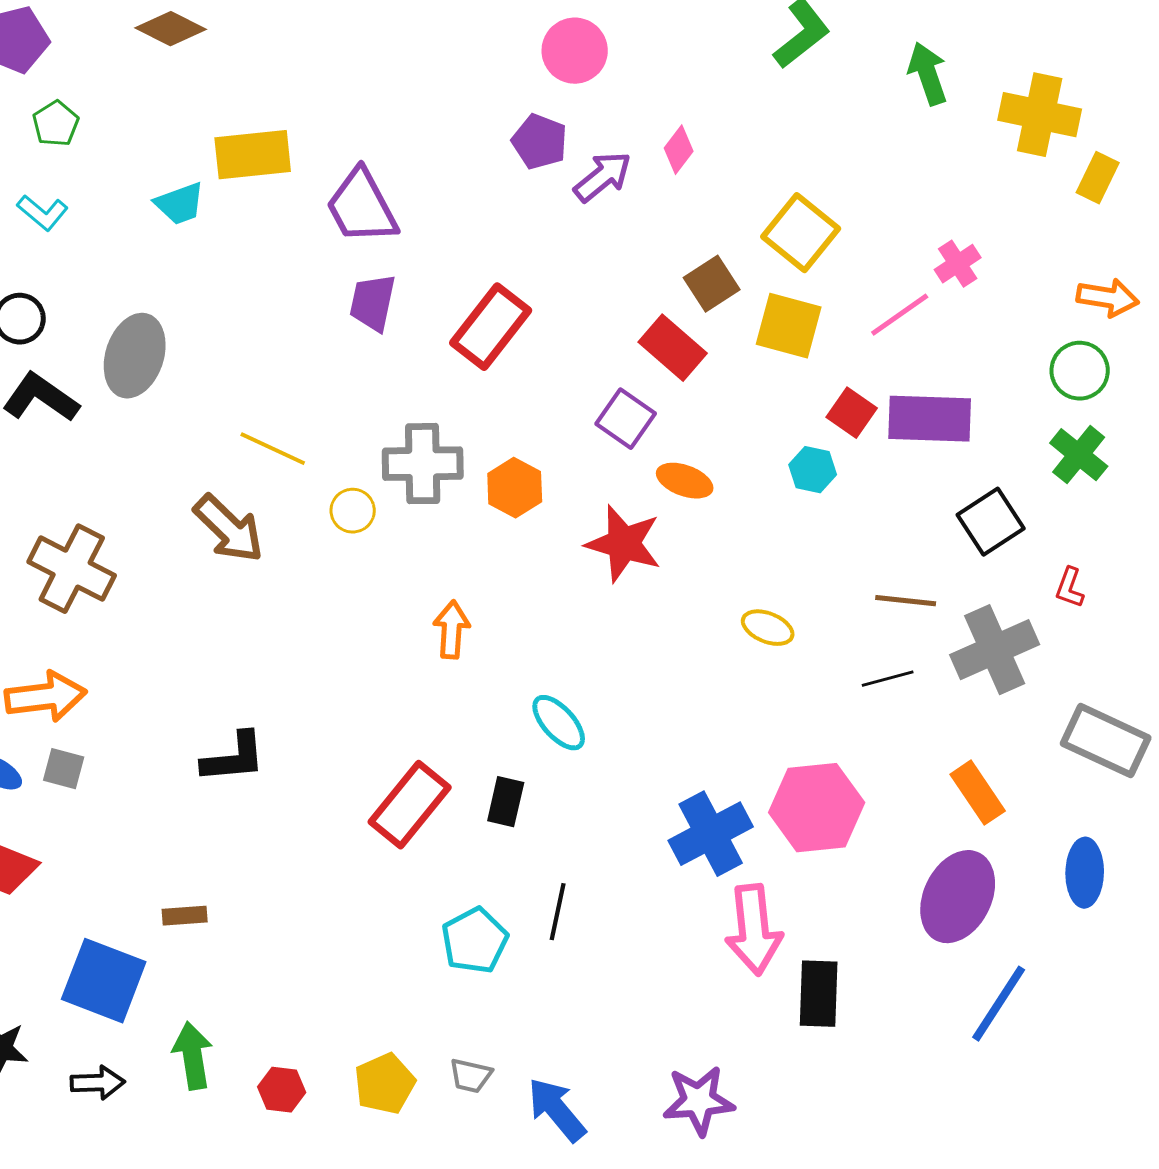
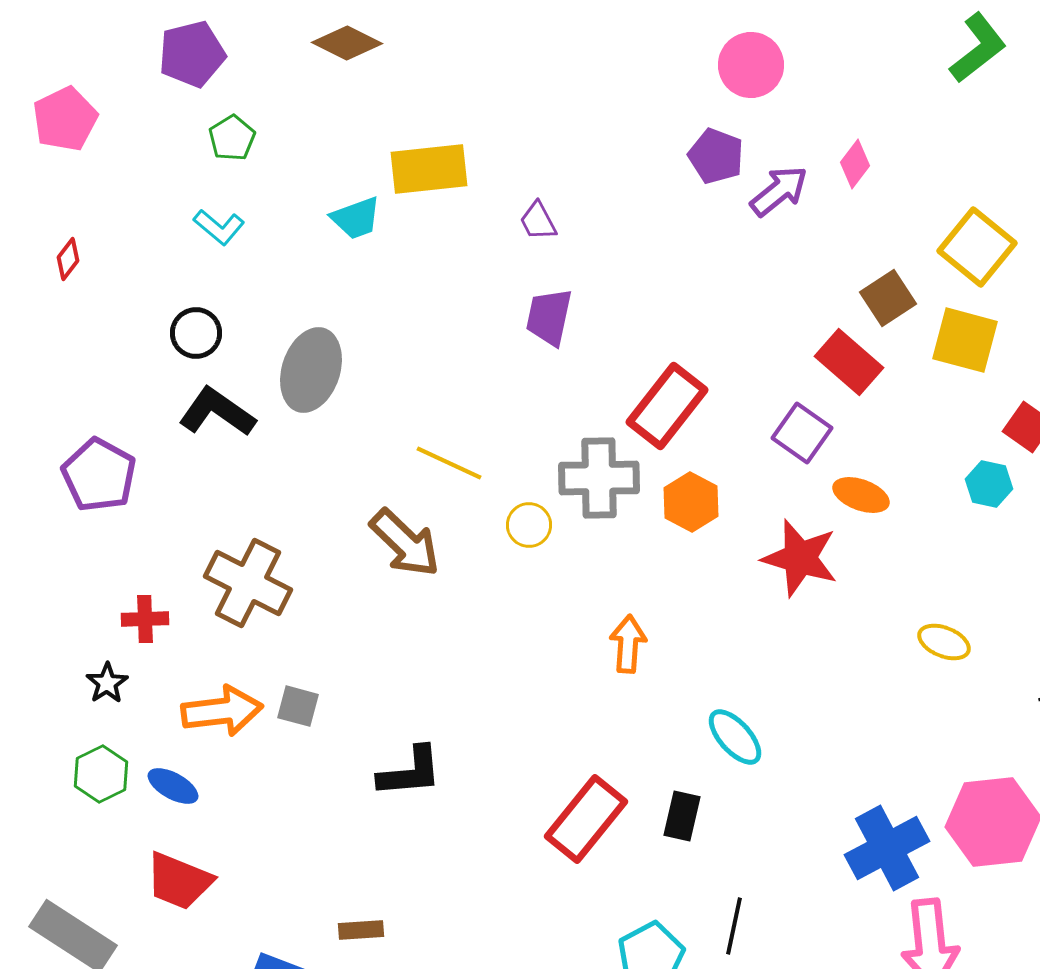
purple trapezoid: (362, 207) -> (538, 221), size x0.5
red rectangle: (491, 327) -> (667, 406), moved
gray square: (64, 769) -> (298, 706), moved

